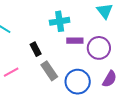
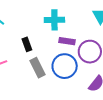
blue circle: (78, 82) -> (65, 66), moved

